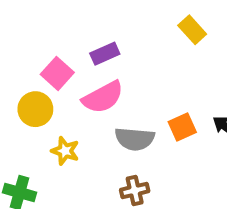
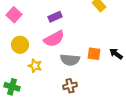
pink square: (57, 73) -> (14, 15), moved
orange square: (182, 127) -> (94, 54), turned 32

